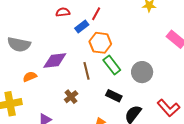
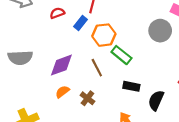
gray circle: (142, 72) -> (160, 31), moved
orange semicircle: (30, 77) -> (62, 92), moved

